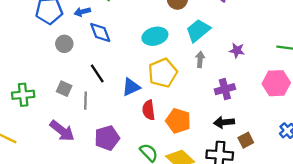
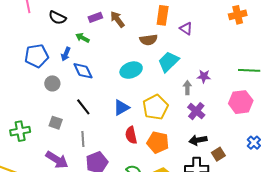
blue arrow: (82, 12) -> (66, 54), turned -48
gray arrow: (200, 59) -> (187, 88), moved
yellow pentagon: (163, 73) -> (155, 107), moved
blue triangle: (131, 87) -> (121, 108), moved
purple cross: (225, 89) -> (196, 111), turned -30
gray line: (86, 101) -> (83, 139), moved

